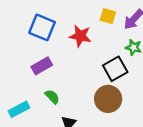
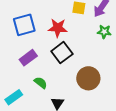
blue square: (42, 27) -> (24, 25), turned -30
black square: (115, 69) -> (62, 53), moved

